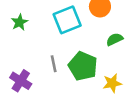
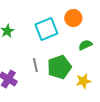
green pentagon: (83, 66) -> (59, 67), turned 30

